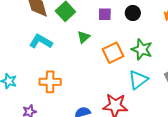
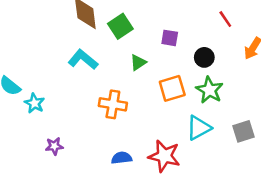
black circle: (133, 13) -> (204, 57), moved
orange cross: (50, 82) -> (113, 104), moved

